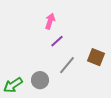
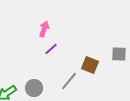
gray line: (67, 65) -> (69, 81), moved

